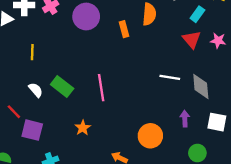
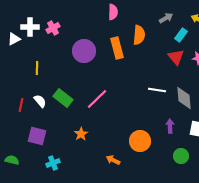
purple circle: (86, 17) -> (84, 51), moved
orange rectangle: (124, 29) -> (117, 48), size x1.5
pink line: (101, 88) -> (97, 99), turned 55
red line: (14, 112) -> (21, 105), moved, turned 56

